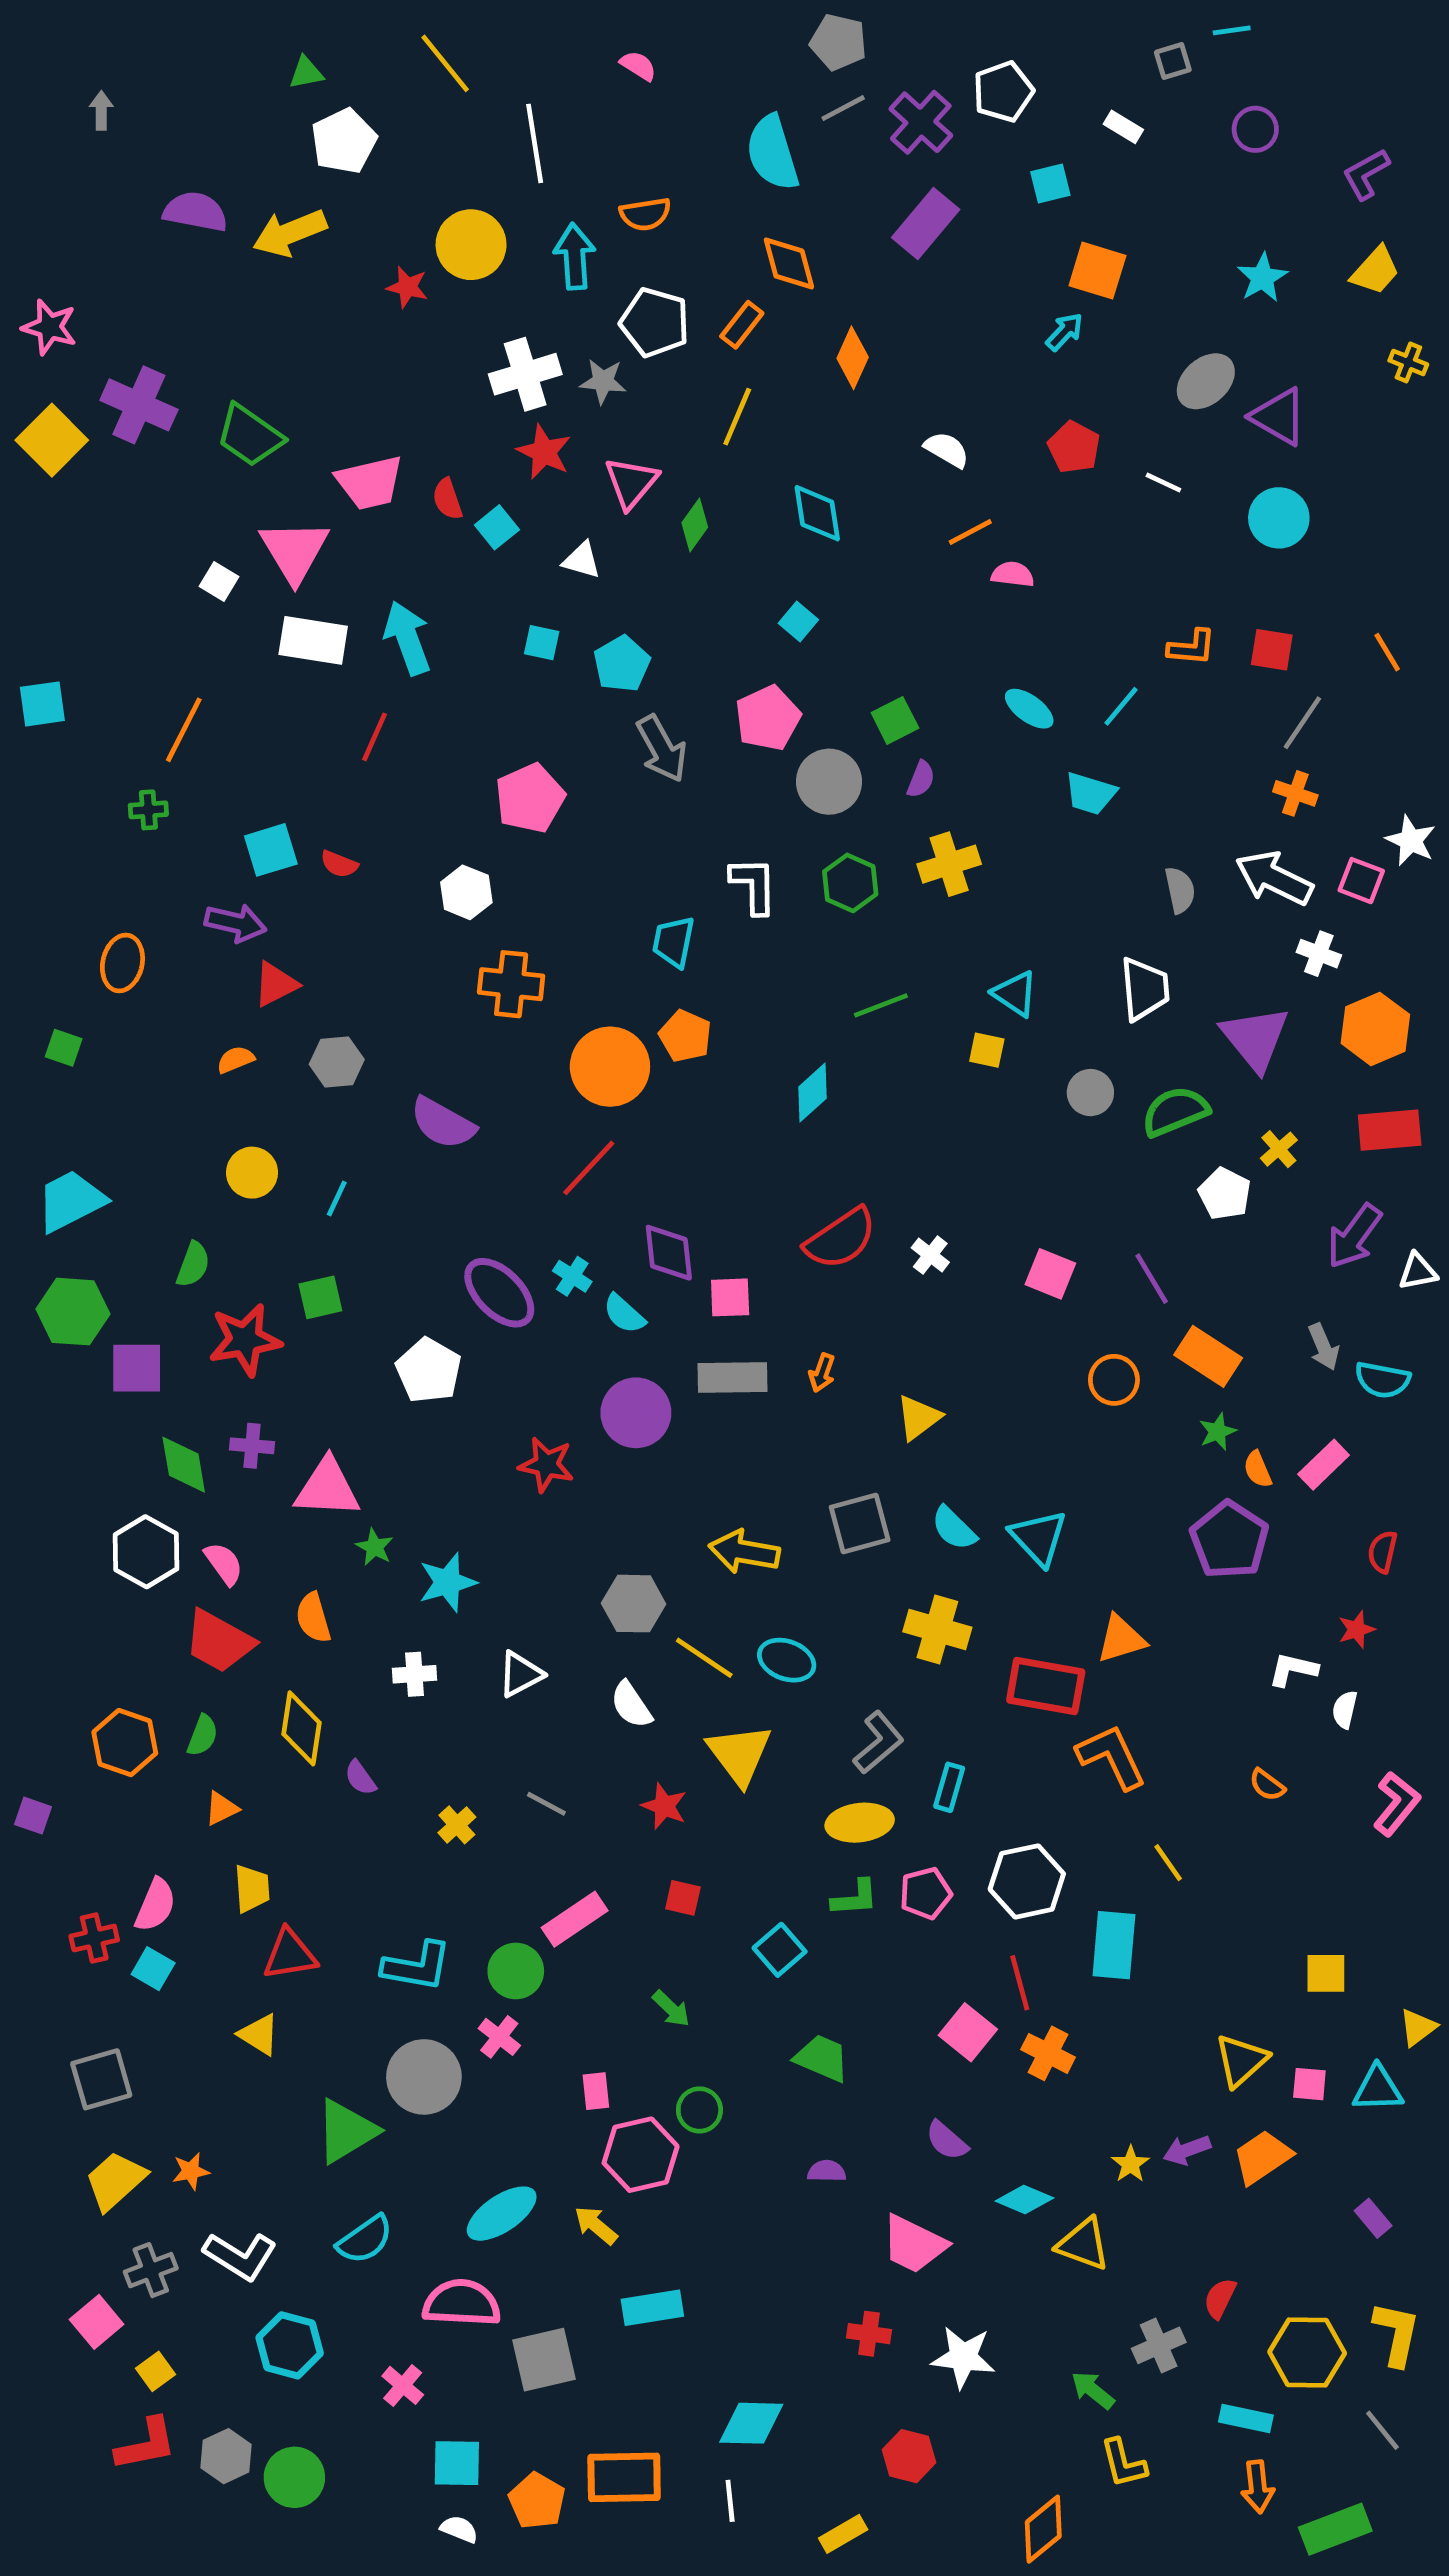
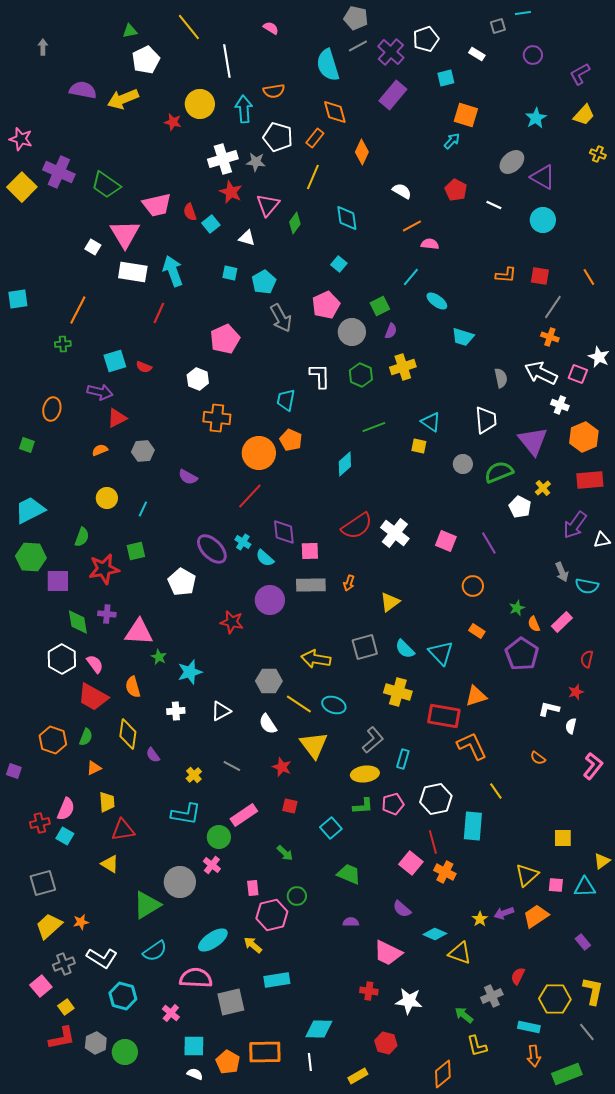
cyan line: (1121, 706) -> (411, 277), moved
purple semicircle: (443, 1123) -> (188, 477), size x0.7
white cross: (930, 1255) -> (395, 533), size x1.8
orange rectangle: (1208, 1356) -> (477, 631), moved, size x0.6
cyan L-shape: (417, 1966) -> (186, 814), moved

